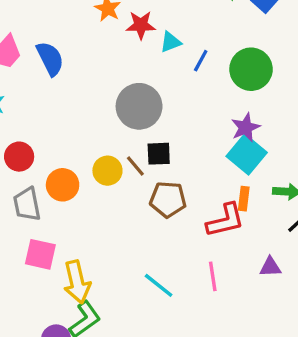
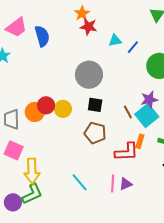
red star: (141, 25) -> (88, 27), moved
blue line: (201, 61) -> (133, 47), moved
red circle: (19, 157) -> (46, 105), moved
brown line: (135, 166) -> (128, 112), moved
purple triangle: (270, 267) -> (126, 184), moved, turned -32

